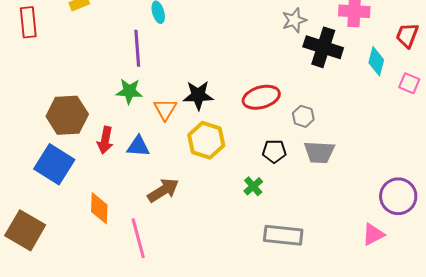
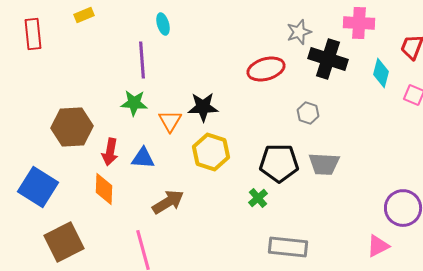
red ellipse: (261, 97) -> (266, 69), moved
gray hexagon: (303, 116) -> (308, 113), moved
black pentagon: (274, 151) -> (279, 163), size x1.6
blue square: (54, 164) -> (38, 187), moved
orange diamond: (99, 208) -> (104, 189), moved
brown square: (25, 230) -> (64, 242), moved, turned 33

